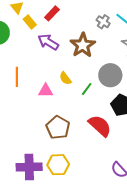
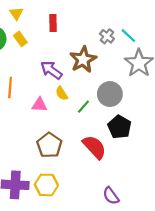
red rectangle: (52, 13) -> (53, 23), turned -49
yellow rectangle: (30, 22) -> (20, 39), moved
purple arrow: (48, 42) -> (51, 70), moved

